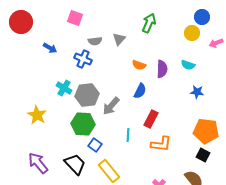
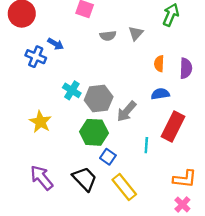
blue cross: (83, 59) -> (36, 57), moved
orange semicircle: (139, 65) -> (159, 64), turned 72
blue semicircle: (140, 91) -> (160, 94), turned -126
red rectangle: (151, 119) -> (173, 126), size x1.4
orange L-shape: (161, 144) -> (185, 179), moved

